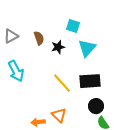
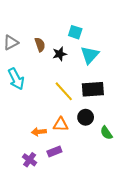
black circle: (96, 106) -> (86, 117), moved
orange triangle: (59, 115) -> (61, 124), turned -42

